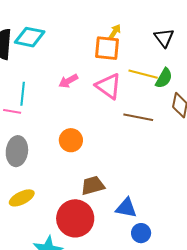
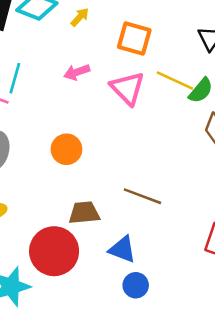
yellow arrow: (115, 32) -> (80, 17), moved
brown line: (138, 117) -> (142, 196), moved

